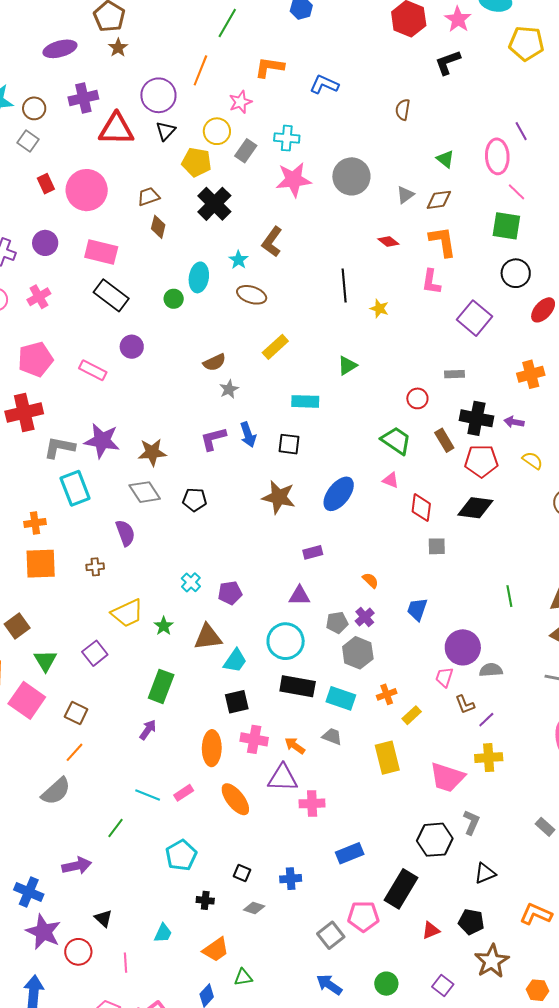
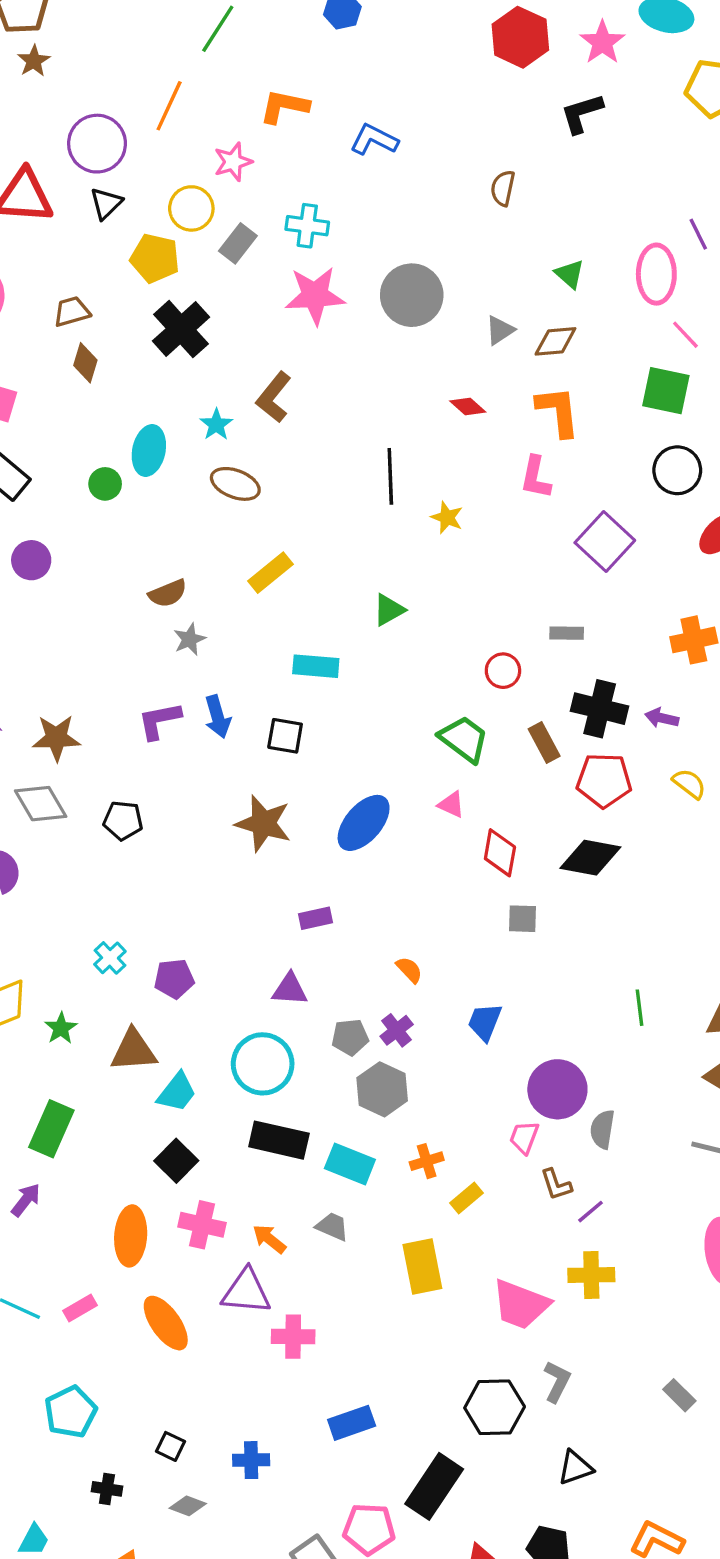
gray semicircle: (491, 670) -> (602, 1129), turned -80
black square: (237, 702) -> (176, 1161), turned -35

